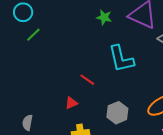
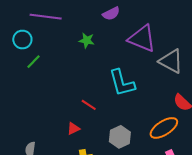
green star: (104, 17) -> (87, 40), moved

